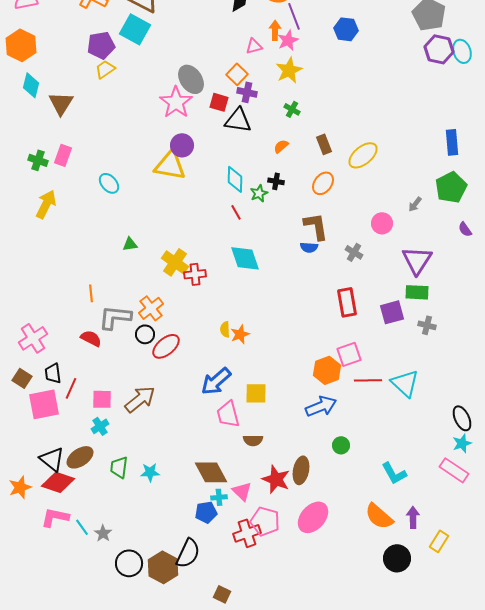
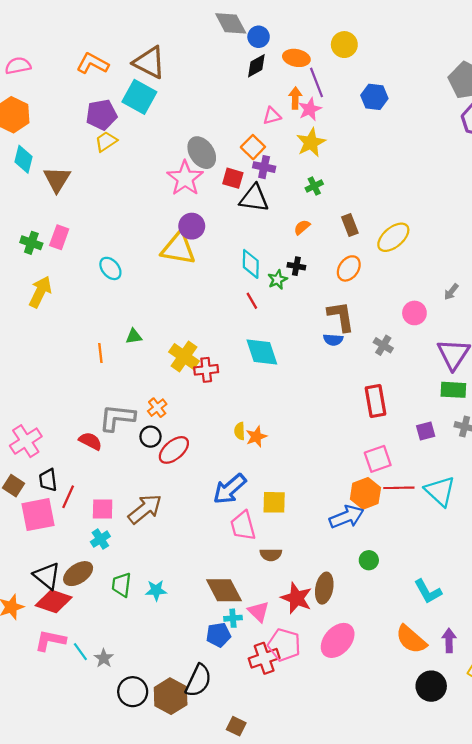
green cross: (292, 109) -> (314, 186), turned 35
orange line: (91, 293) -> (100, 353), moved
orange cross: (151, 308) -> (157, 408), size x0.7
purple square: (392, 312) -> (426, 431), moved, size x0.7
orange hexagon: (327, 370) -> (365, 493), moved

